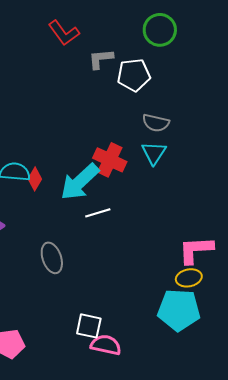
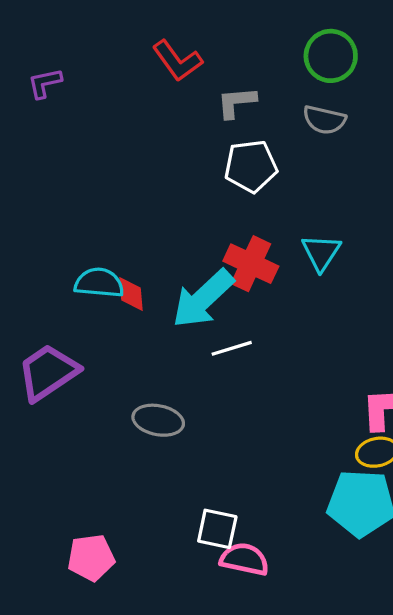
white pentagon: (134, 75) -> (251, 166), moved
gray semicircle: (156, 123) -> (324, 120), moved
red diamond: (35, 179) -> (131, 294), turned -35
gray ellipse: (52, 258) -> (158, 420), turned -60

